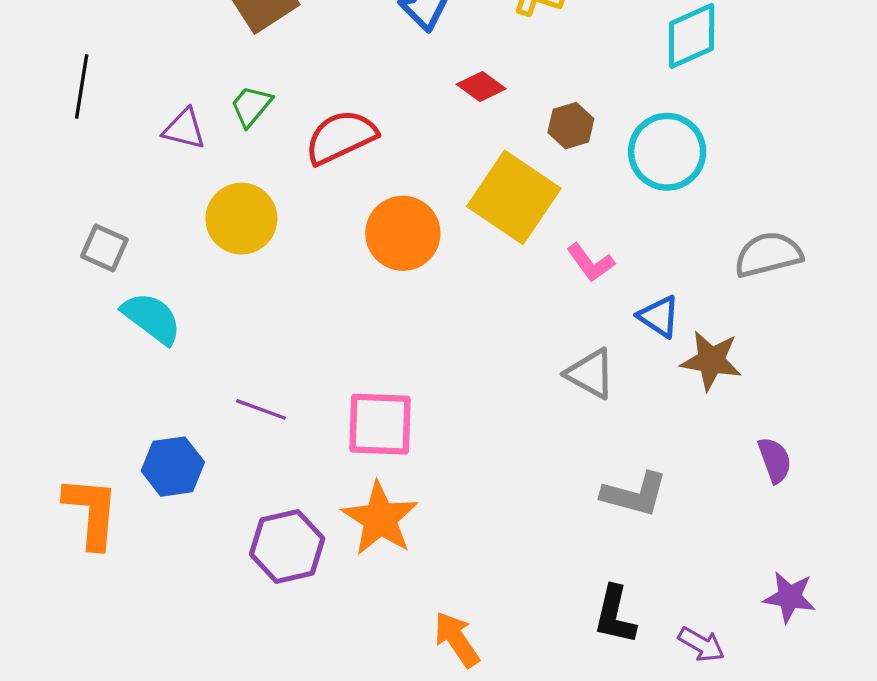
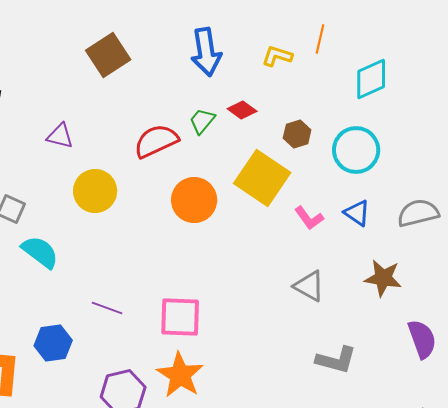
green trapezoid: (251, 106) -> (202, 121), moved
blue triangle: (659, 316) -> (357, 213), moved
purple semicircle: (775, 460) -> (422, 339), size x1.4

